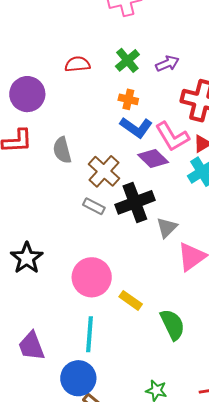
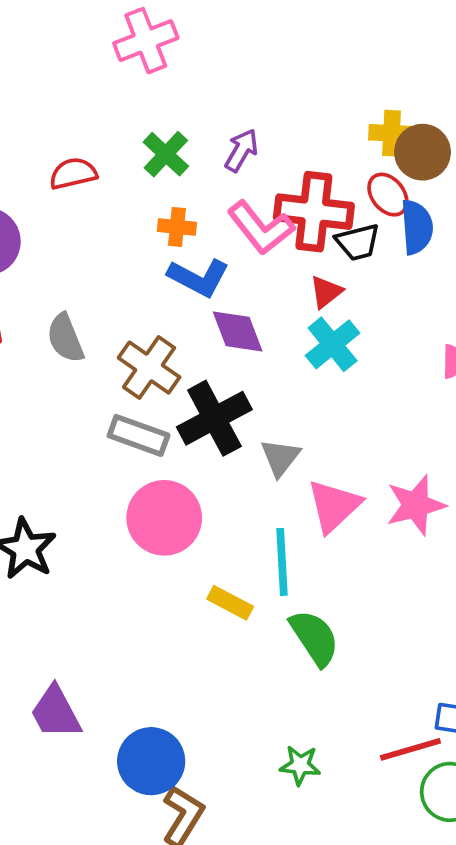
purple arrow: (167, 64) -> (241, 150), turned -30
pink L-shape: (172, 137) -> (261, 228), moved
purple diamond: (153, 158) -> (238, 332), turned 32
gray rectangle: (94, 206) -> (139, 435), size x1.4
pink circle: (92, 277) -> (164, 518), moved
cyan line: (89, 334) -> (282, 562), moved

